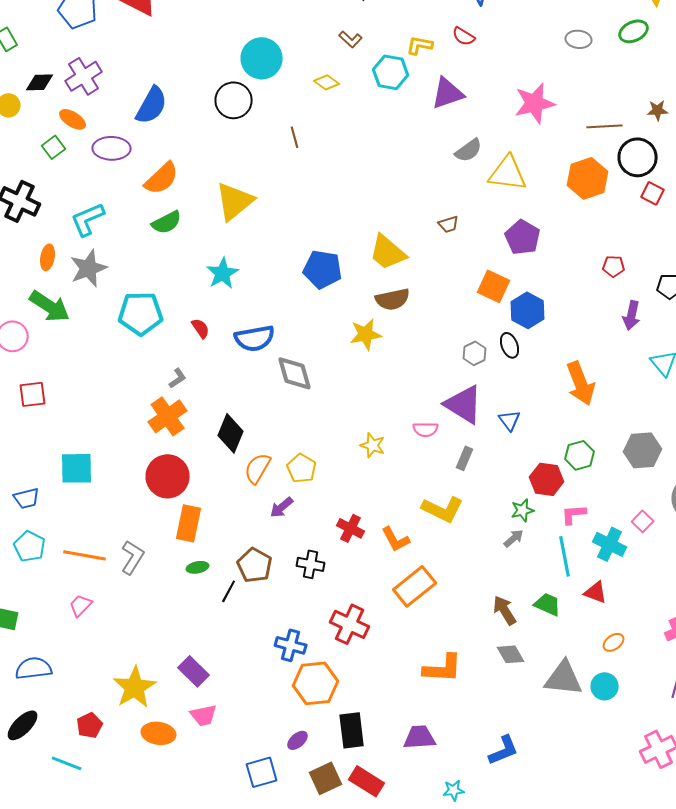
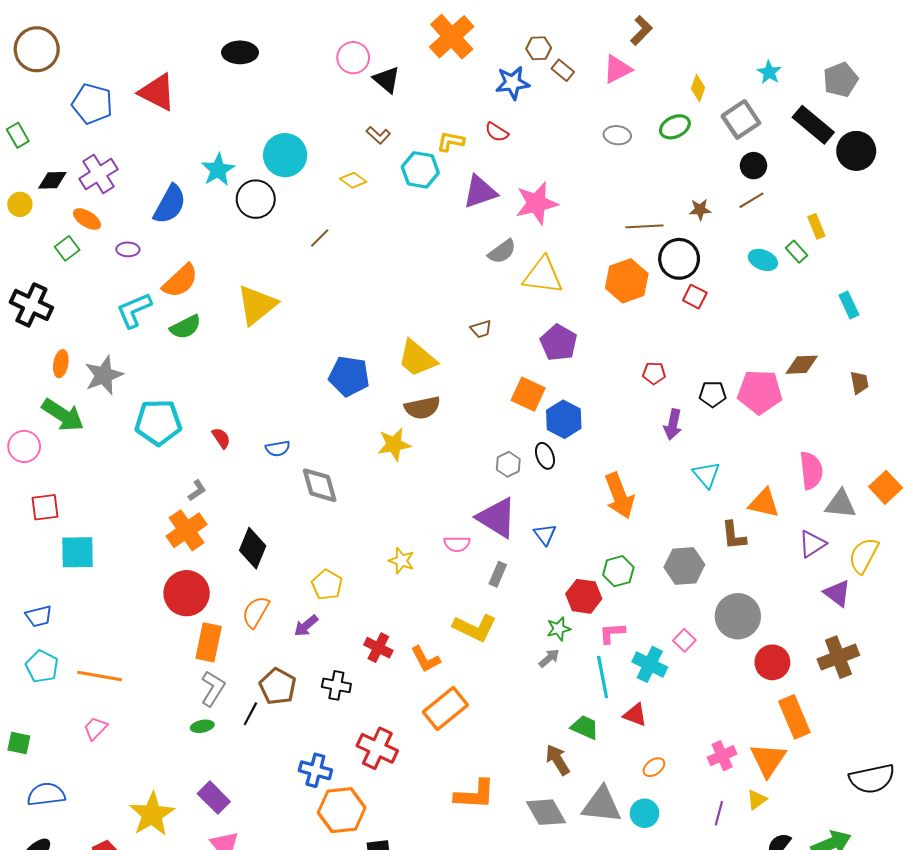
pink star: (535, 103) -> (537, 203), moved
brown line: (295, 137) -> (320, 238), turned 60
purple ellipse: (112, 148) -> (128, 249), size x0.6
cyan L-shape: (88, 219) -> (134, 310), moved
cyan star: (223, 273) -> (218, 170), moved
blue semicircle: (255, 338) -> (278, 449), size x0.6
cyan square: (77, 468) -> (78, 552), moved
orange semicircle: (258, 468) -> (256, 612), moved
gray L-shape: (133, 557) -> (213, 689), moved
green ellipse: (198, 567) -> (202, 726), moved
brown arrow: (505, 610) -> (558, 760), moved
gray diamond: (511, 654) -> (546, 812), moved, size x1.4

